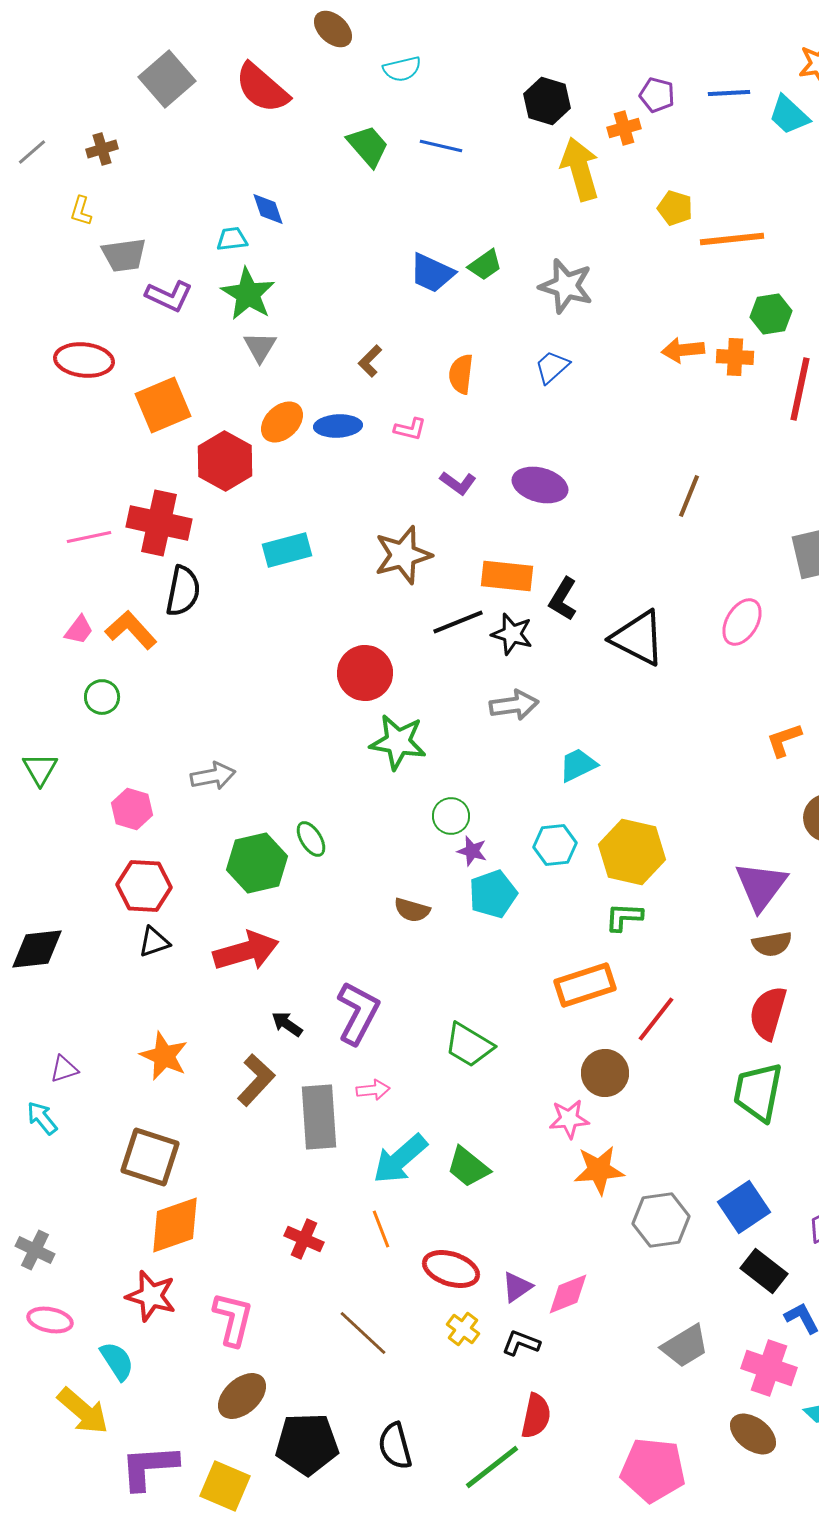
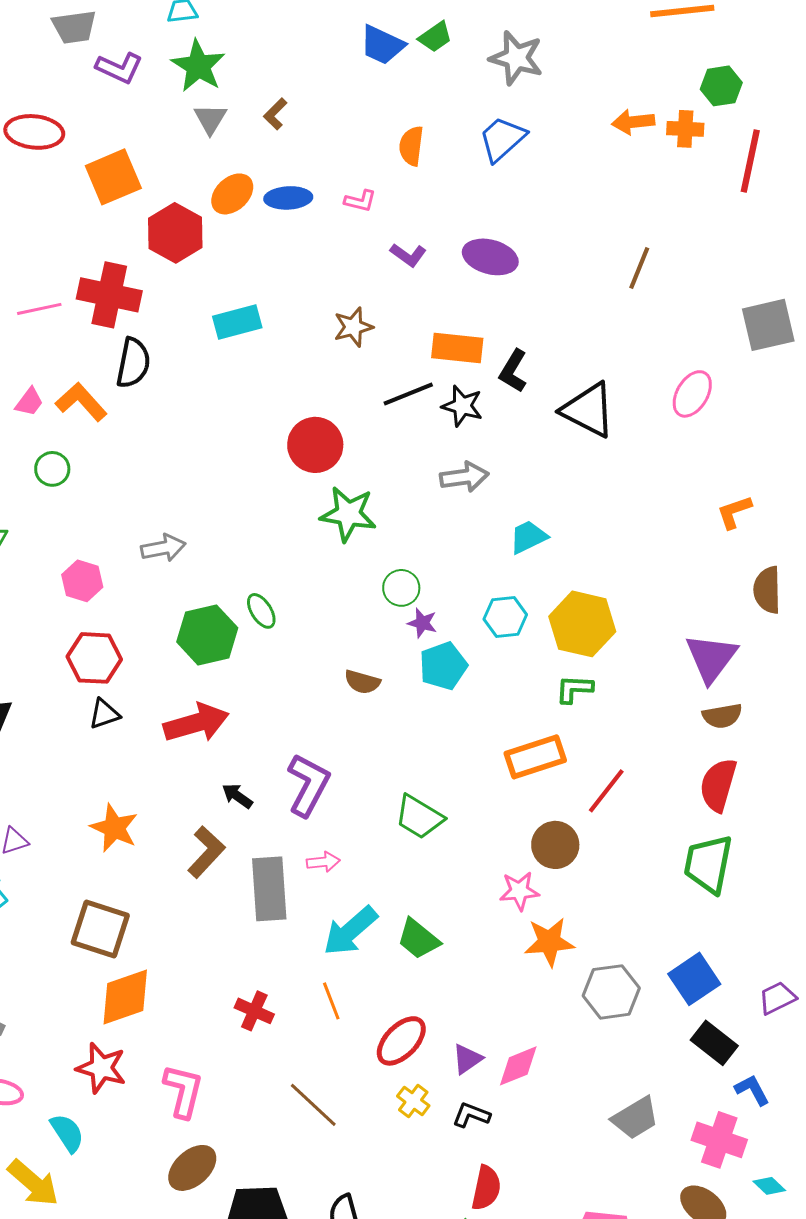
brown L-shape: (370, 361) -> (275, 114), moved
blue trapezoid: (552, 367) -> (502, 139), size x1.4
brown star: (403, 555) -> (353, 327), size x0.7
red ellipse: (451, 1269) -> (401, 1041), turned -64

